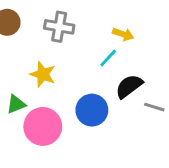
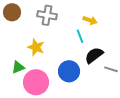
cyan line: (108, 58) -> (80, 36), turned -64

